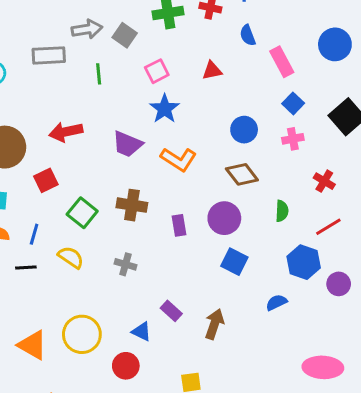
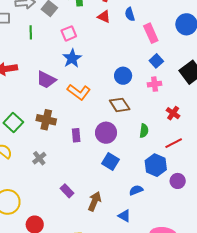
red triangle: (212, 70) -> (104, 17), moved, turned 32
gray cross: (125, 264) -> (39, 158), turned 32
blue triangle: (142, 332) -> (124, 216), moved

